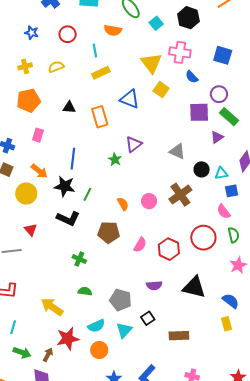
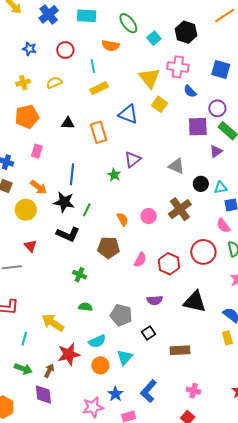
cyan line: (13, 327) -> (24, 339), moved
cyan triangle: (124, 330) -> (125, 357), moved

